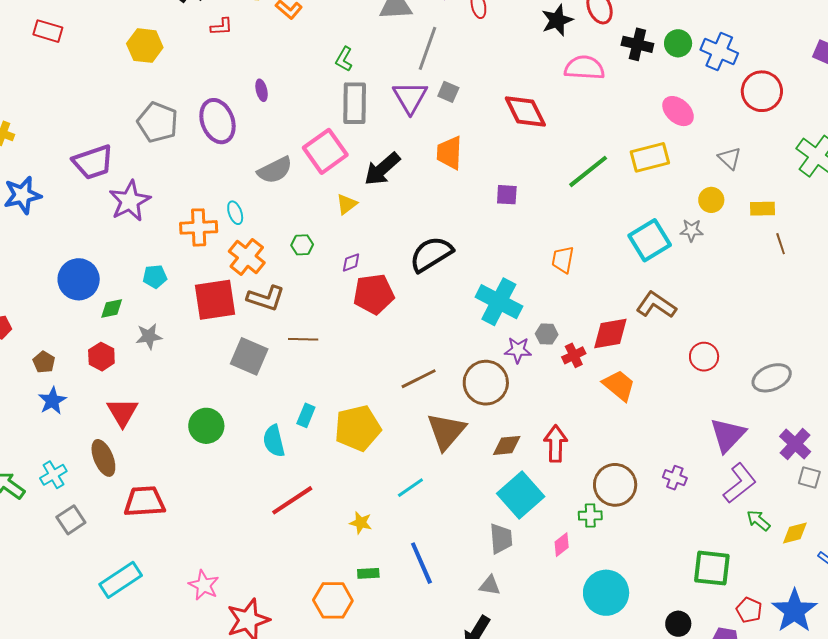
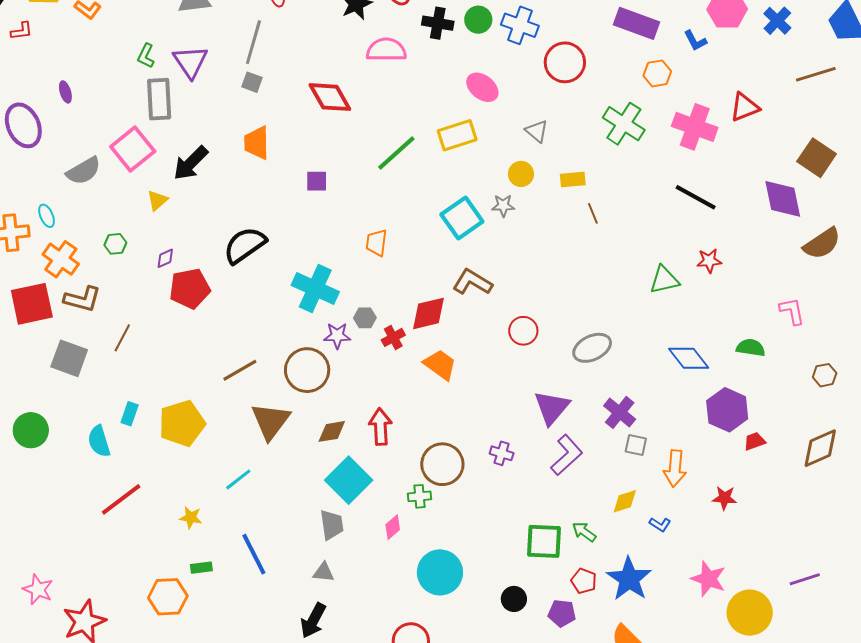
gray line: (428, 48) -> (253, 42), moved
purple triangle: (410, 97) -> (191, 62), moved
brown line: (303, 339) -> (122, 338), turned -60
green arrow: (758, 520) -> (584, 532), moved

